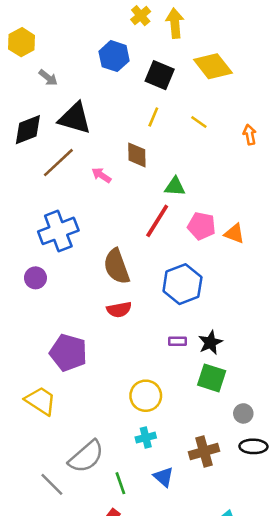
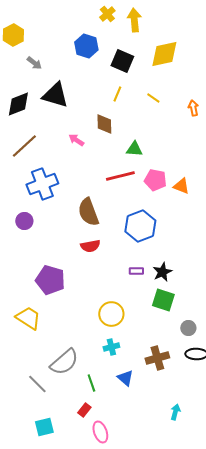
yellow diamond: (213, 66) -> (164, 54), turned -64
brown line: (58, 163) -> (24, 146), moved
red line: (157, 221) -> (120, 176), turned 44

